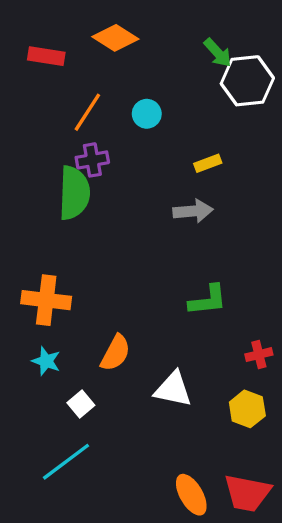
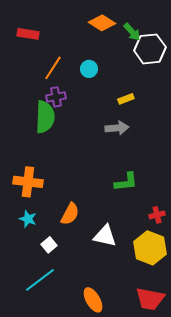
orange diamond: (115, 38) -> (102, 23), moved
yellow hexagon: (247, 409) -> (150, 248), size x1.5
orange ellipse: (191, 495) -> (93, 300), moved

